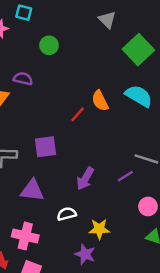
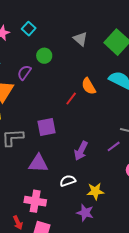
cyan square: (24, 13) -> (29, 29), moved, turned 32
gray triangle: (107, 20) -> (80, 39), moved
green circle: (49, 45) -> (44, 56), moved
purple semicircle: (23, 79) -> (24, 72), turned -63

